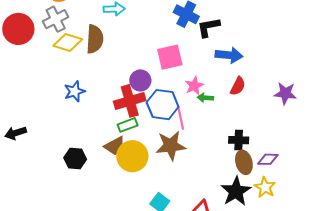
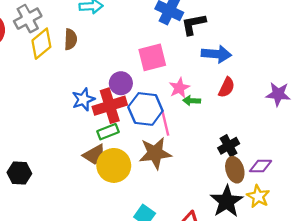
brown semicircle: (95, 39) -> (71, 39), size x0.7
yellow diamond: (68, 43) -> (41, 44), turned -56
blue star: (75, 91) -> (83, 99), moved
black cross: (239, 140) -> (229, 146), turned -30
black hexagon: (75, 159) -> (19, 173), moved

